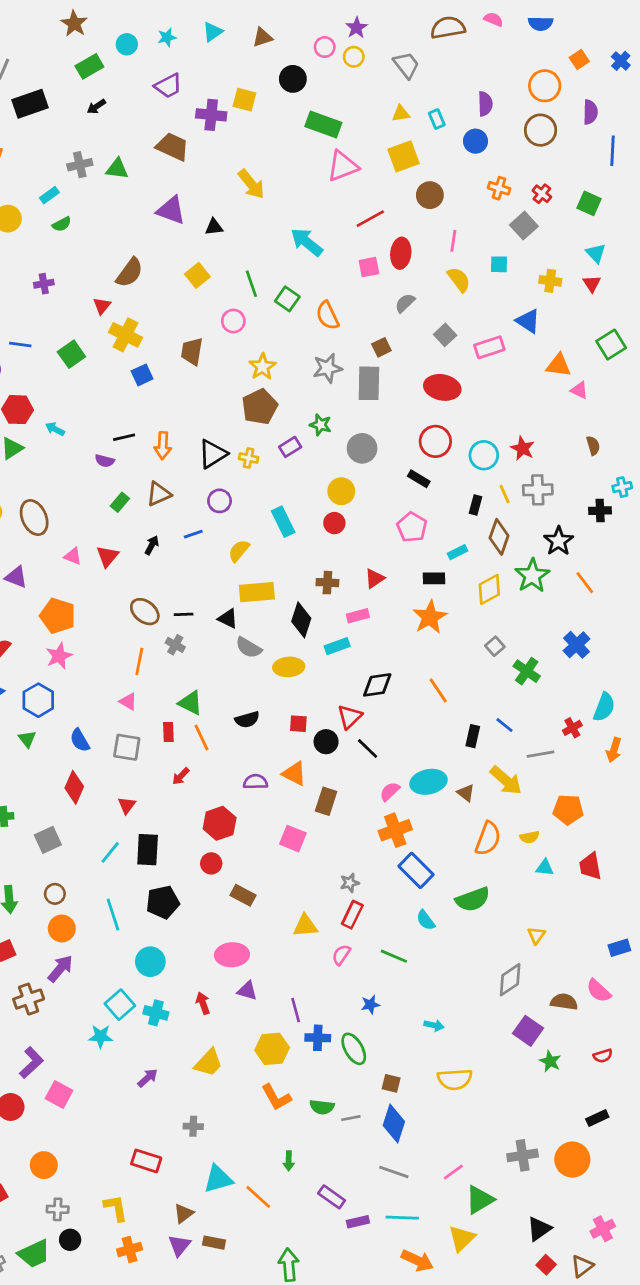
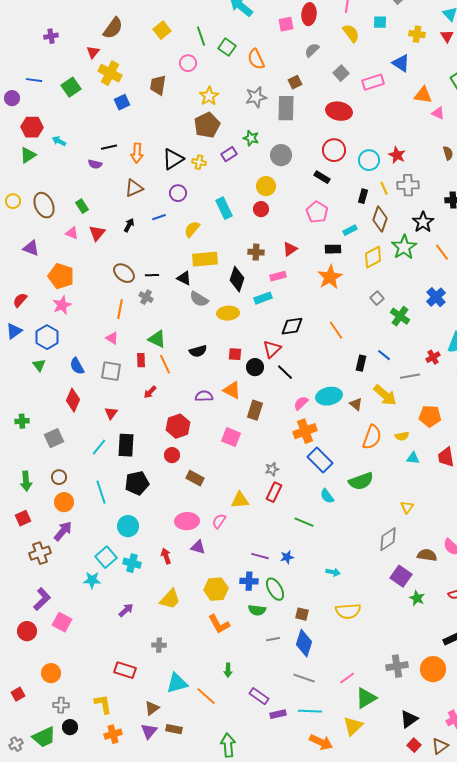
green rectangle: (120, 502) -> (82, 206), moved, turned -72
pink semicircle: (341, 955) -> (219, 521), moved
purple line: (296, 1010) -> (260, 556), moved, turned -60
green semicircle: (322, 1107) -> (257, 610), moved

